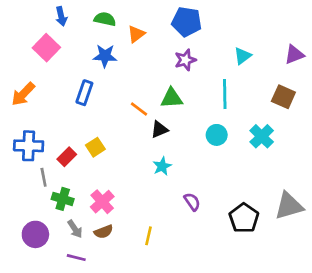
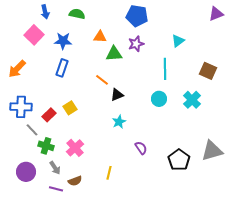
orange triangle: (136, 34) -> (100, 37), moved, turned 40
purple triangle: (294, 55) -> (216, 14), moved
blue star: (105, 56) -> (63, 41), moved
green triangle: (172, 98) -> (114, 54), moved
gray line: (44, 177) -> (32, 130), turned -32
brown semicircle: (104, 232) -> (75, 181), moved

